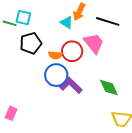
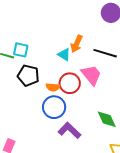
black pentagon: (31, 43) -> (28, 76), turned 30
purple L-shape: (71, 85) -> (69, 130), moved

